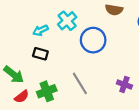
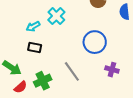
blue circle: (93, 40) -> (95, 42), moved

